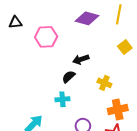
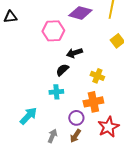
pink hexagon: (46, 37) -> (53, 31), moved
orange cross: (118, 110) -> (93, 102), moved

